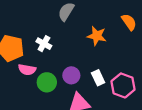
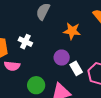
purple circle: (71, 75) -> (62, 58), moved
green circle: (47, 82) -> (36, 85), moved

